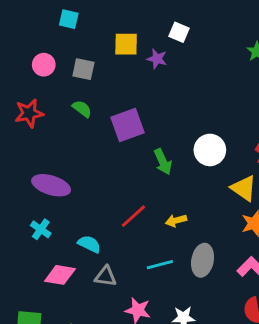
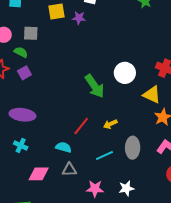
green semicircle: (82, 109) -> (21, 52), moved
purple square: (128, 125) -> (24, 73), moved, size x0.6
green arrow: (163, 162) -> (95, 86), size x1.4
cyan semicircle: (89, 244) -> (64, 147), moved

